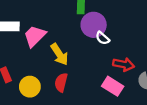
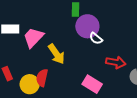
red semicircle: (61, 82) -> (42, 78), moved
pink rectangle: (113, 86) -> (92, 84), moved

